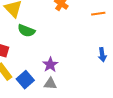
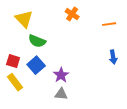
blue arrow: (102, 55) -> (113, 57), moved
blue square: (25, 80) -> (36, 65), moved

